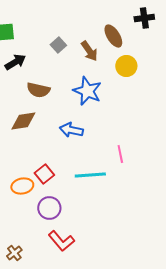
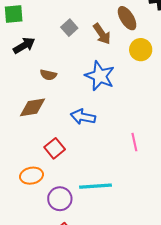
brown semicircle: (38, 90) -> (48, 75), size x0.7
red square: (44, 174) -> (55, 148), moved
cyan line: (90, 175) -> (96, 186), moved

